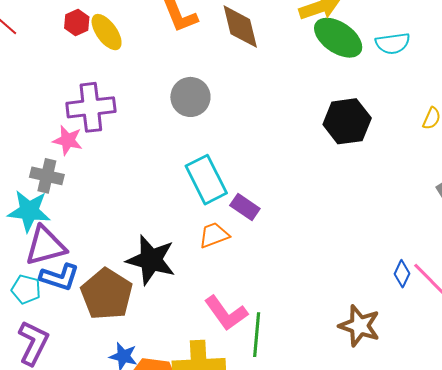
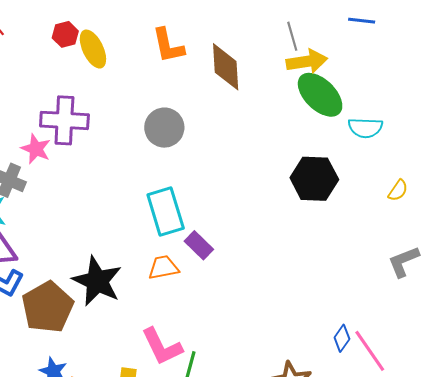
cyan semicircle: (393, 43) -> (365, 128), moved

